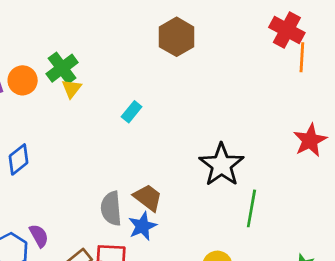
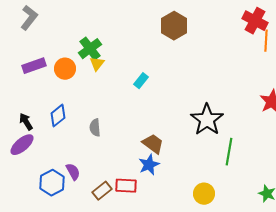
orange circle: (23, 80) -> (65, 69), moved
gray semicircle: (111, 208) -> (95, 128), moved, size x0.7

